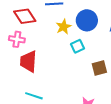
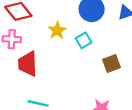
yellow star: (64, 27) -> (57, 30), moved

